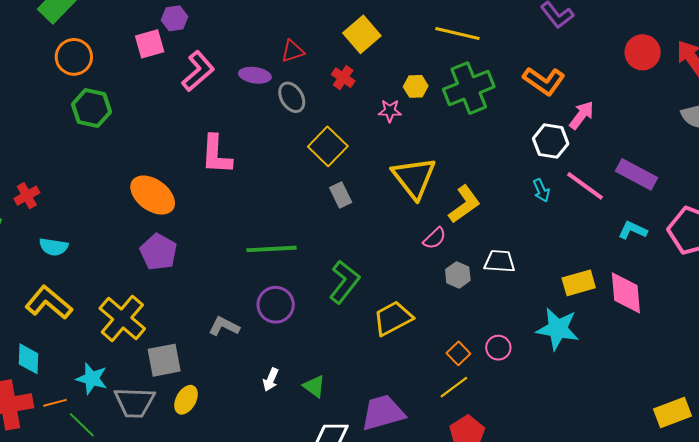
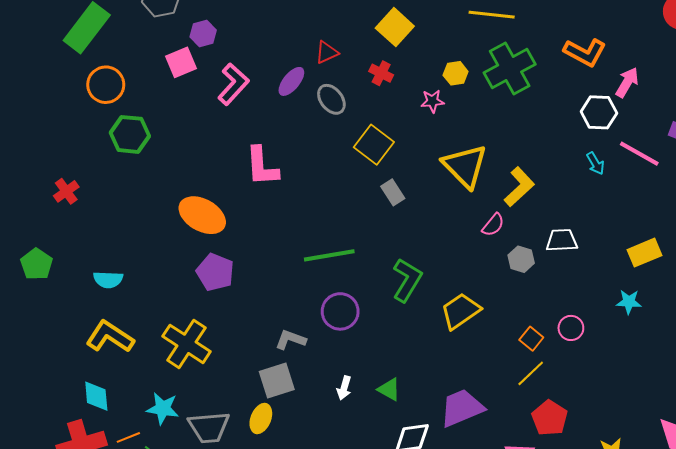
purple ellipse: (255, 75) -> (291, 81), turned -52
red cross: (27, 196) -> (66, 191), moved
cyan star: (558, 329) -> (629, 302), size x0.6
gray square: (164, 360) -> (277, 381), moved

